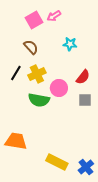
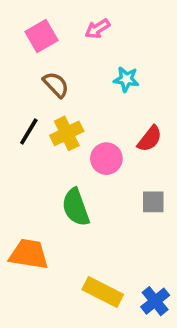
pink square: (34, 20) -> (41, 36), moved
green semicircle: (39, 100) -> (76, 207), moved, turned 60
gray square: (85, 100) -> (153, 202), moved

